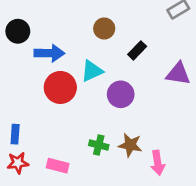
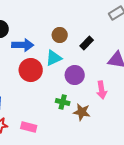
brown circle: (104, 29) -> (60, 35), moved
green cross: (99, 145) -> (63, 102), moved
pink arrow: (158, 163) -> (102, 90), moved

